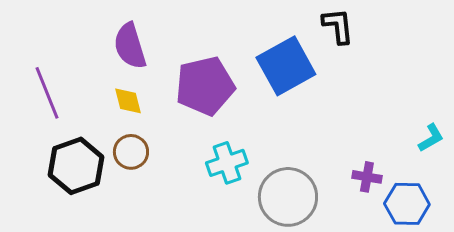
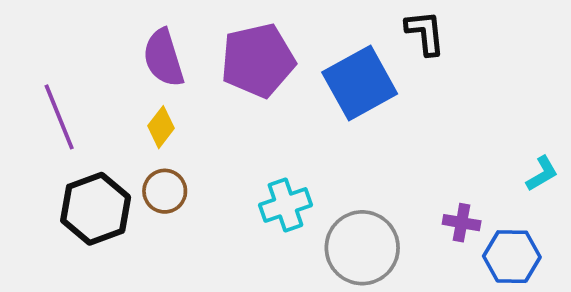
purple pentagon: (205, 86) -> (258, 60), moved
yellow diamond: (128, 101) -> (161, 127), turned 52

